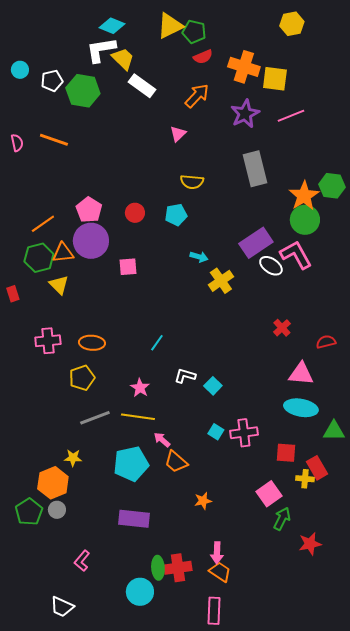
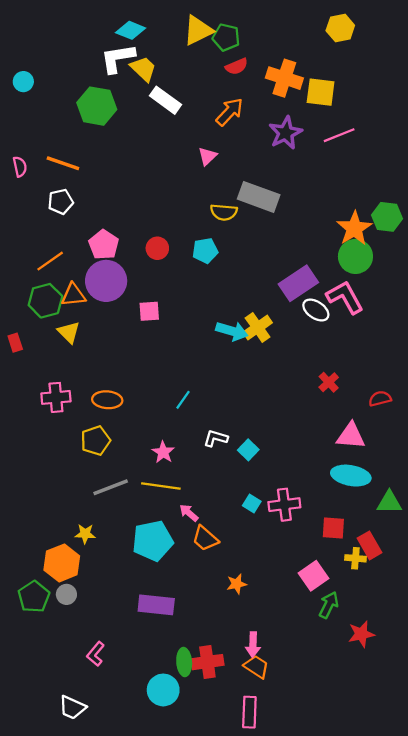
white pentagon: (52, 81) -> (61, 202), moved
gray rectangle: (255, 169) -> (259, 197), moved, turned -56
cyan arrow: (199, 257) -> (232, 331), moved, size x1.5

